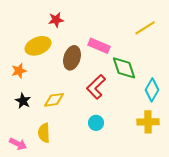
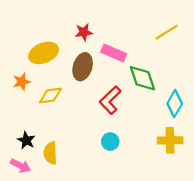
red star: (56, 20) -> (84, 32), moved
yellow diamond: (54, 100) -> (50, 95), moved
black star: (23, 101) -> (26, 140), moved

